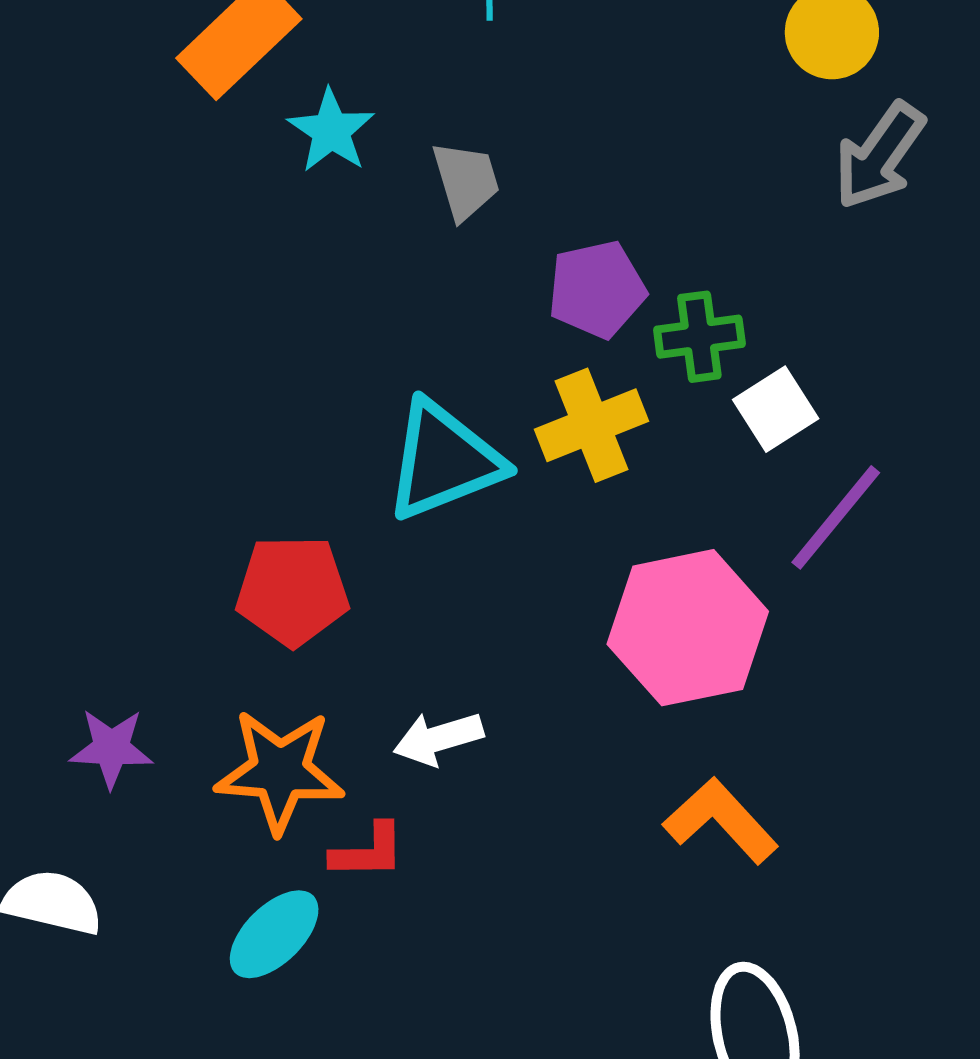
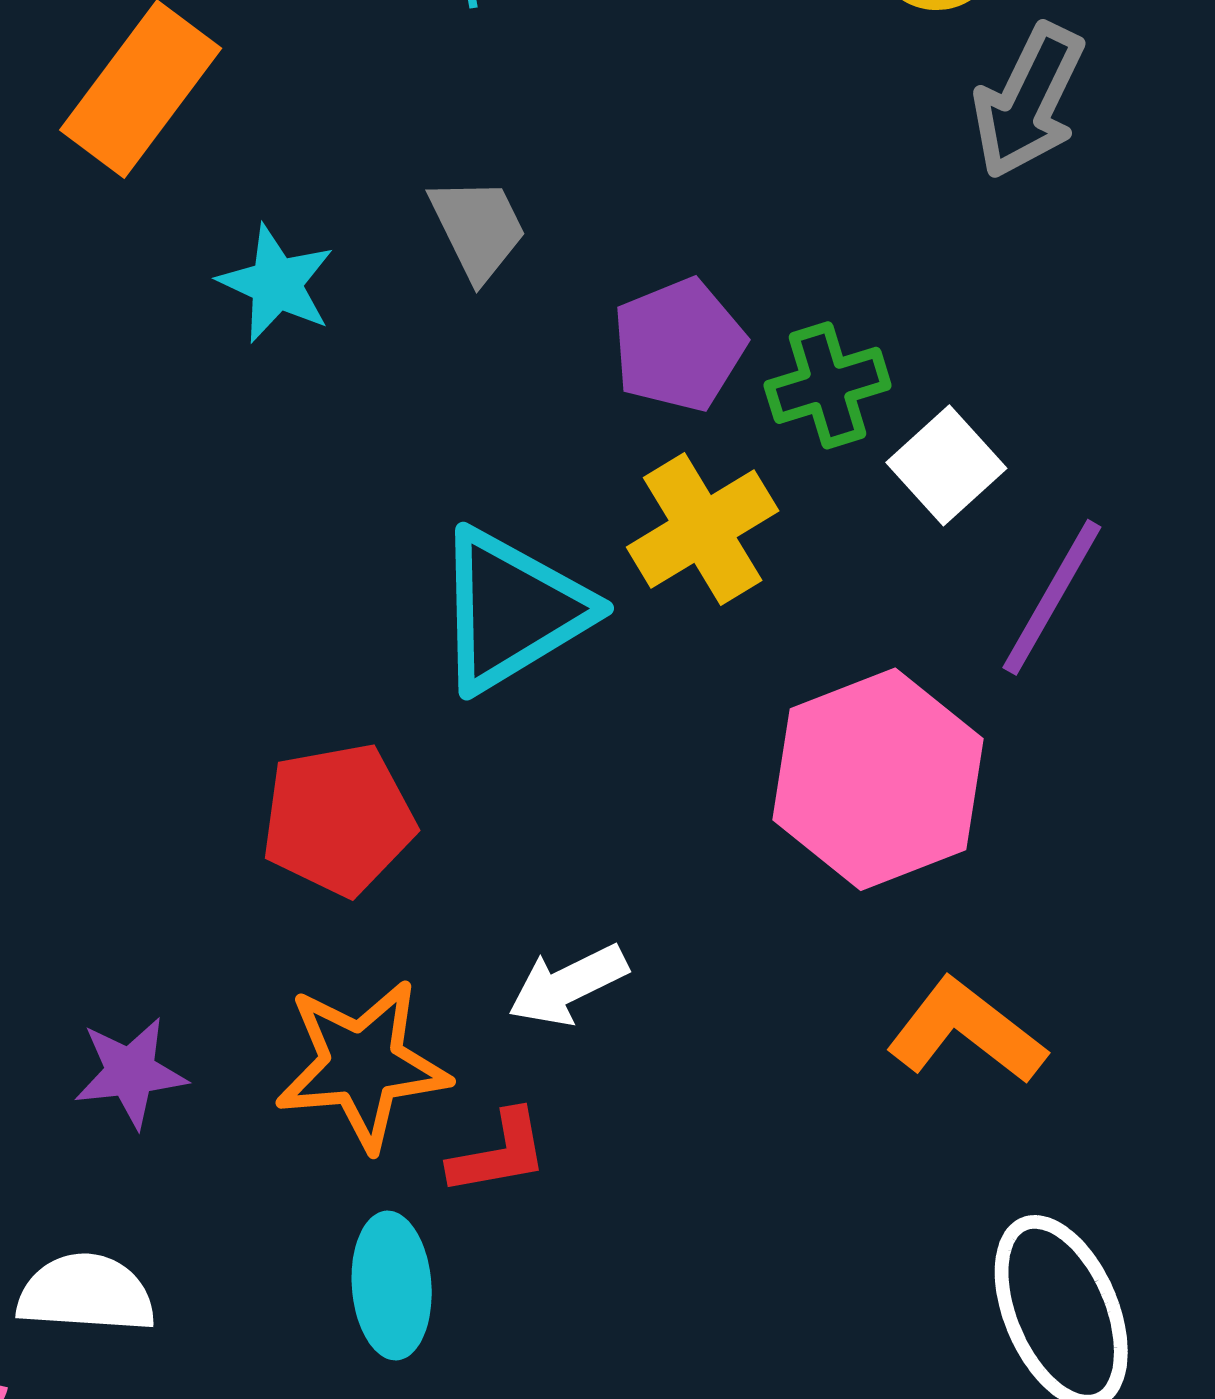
cyan star: (331, 131) -> (276, 284), moved
cyan ellipse: (274, 934) -> (392, 1286), turned -40

